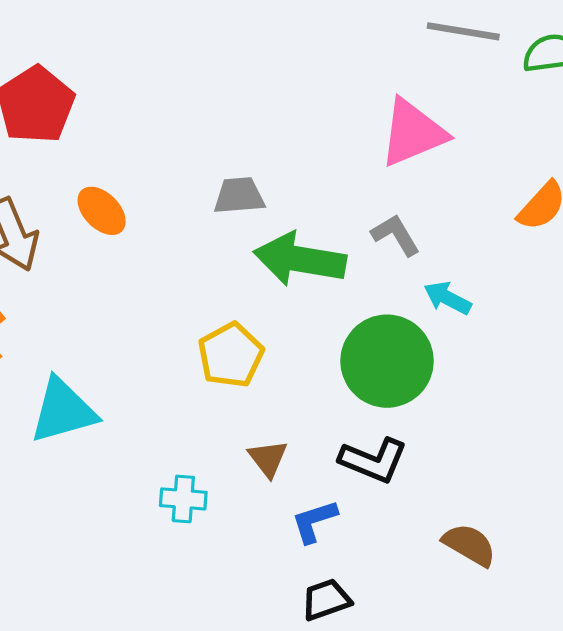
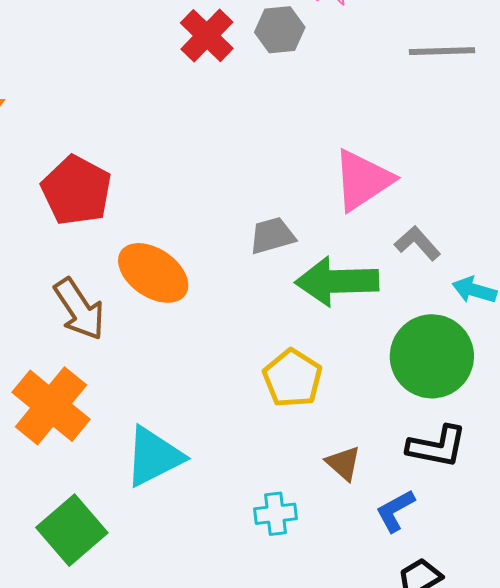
pink triangle: (413, 133) -> (363, 180), moved
orange ellipse: (102, 211) -> (153, 273), size x1.5

